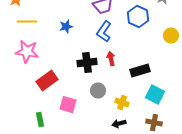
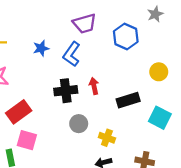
blue L-shape: (104, 32) -> (72, 54), moved
yellow circle: (171, 36) -> (159, 72), moved
cyan square: (155, 95) -> (160, 118), moved
pink square: (68, 105) -> (27, 140), moved

